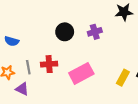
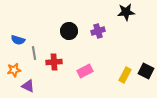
gray line: (28, 67) -> (34, 53), moved
pink rectangle: (81, 73) -> (85, 71), size x0.7

